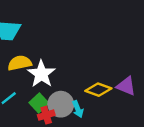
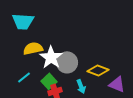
purple triangle: (126, 86) -> (117, 84), moved
gray circle: (61, 104) -> (67, 62), moved

